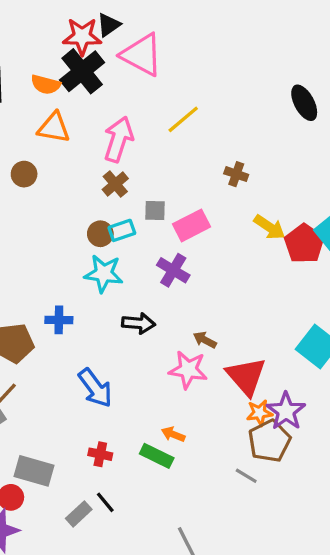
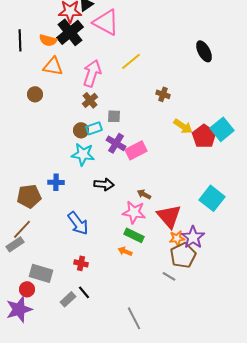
pink rectangle: (191, 225) -> (136, 150), moved
purple cross: (173, 270) -> (116, 143), moved
green rectangle: (157, 456) -> (134, 235), moved

